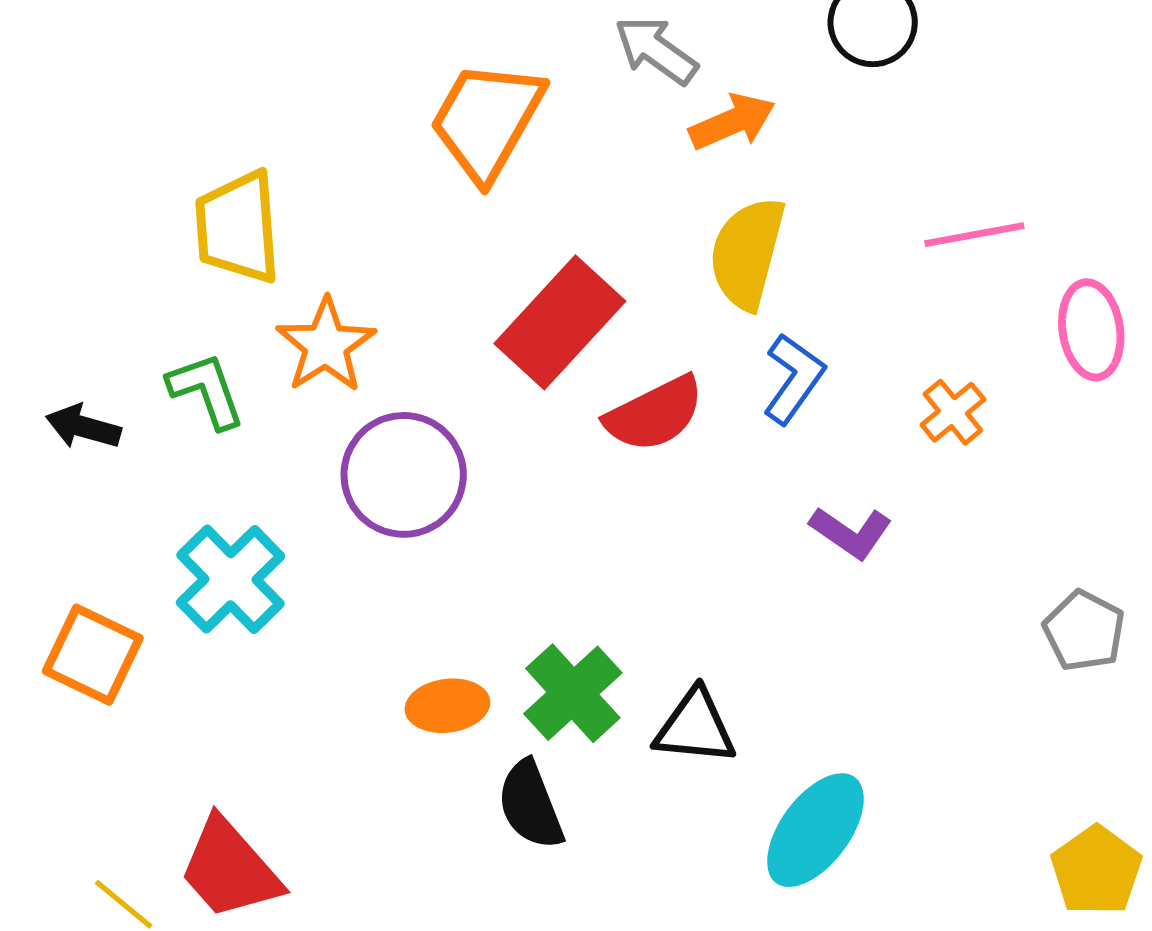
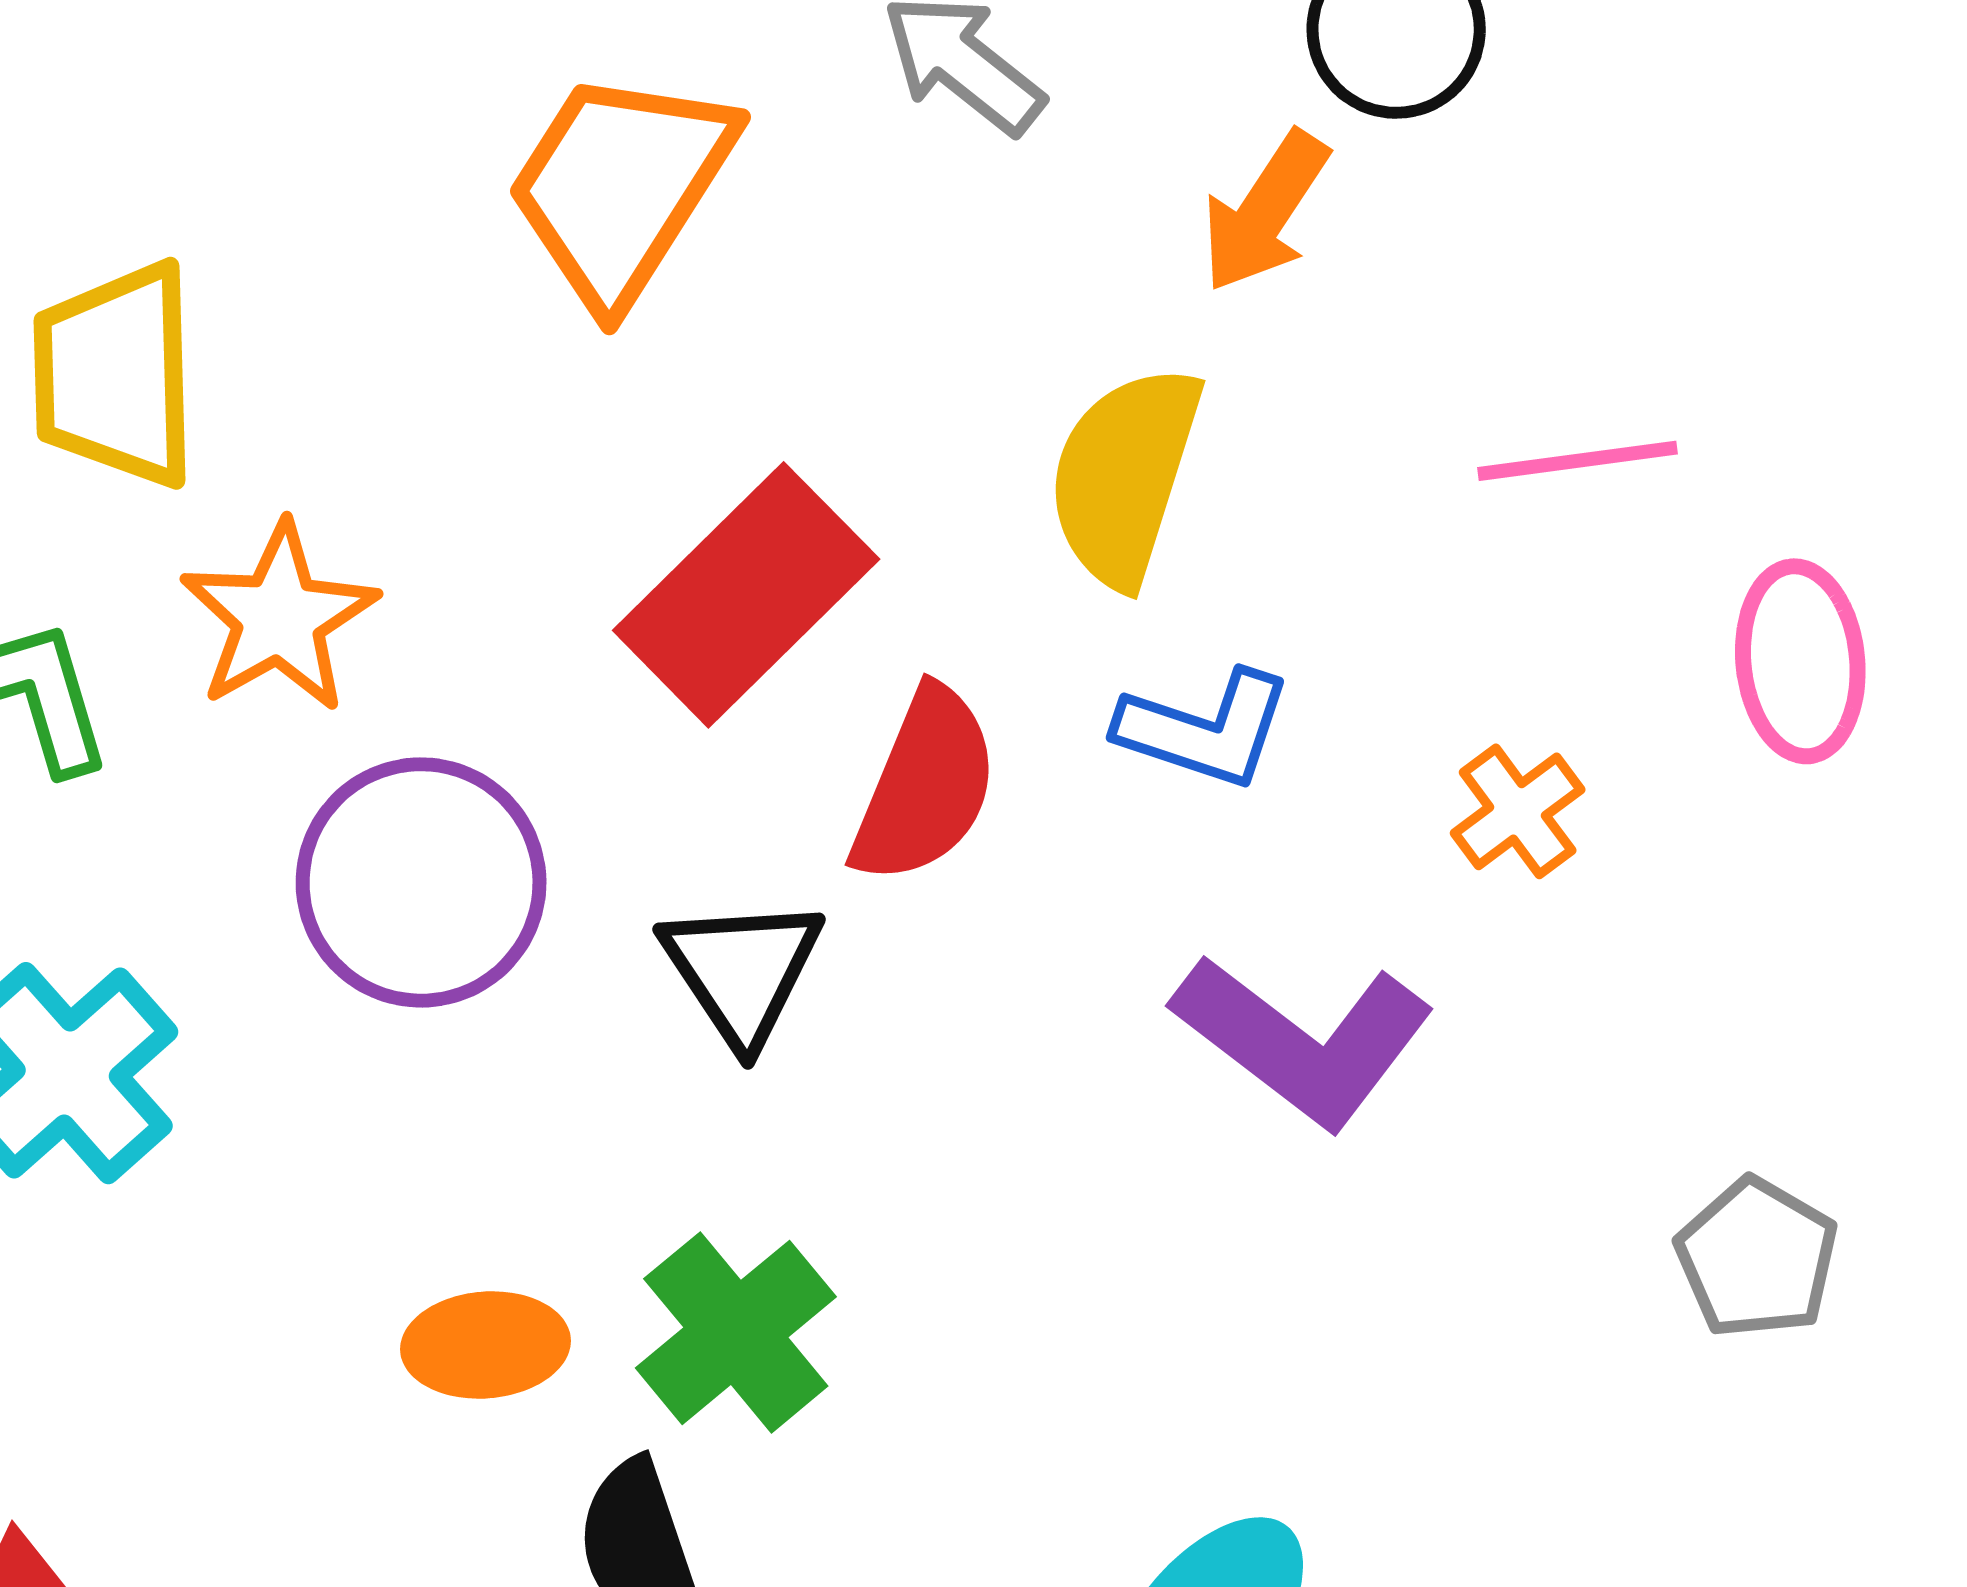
orange arrow: (732, 122) -> (1265, 212), moved, turned 144
blue L-shape: (794, 379) -> (1205, 729), turned 70
red semicircle: (654, 414) -> (925, 786), turned -44
purple L-shape: (851, 532) -> (1303, 1040), size x1.6
black triangle: (695, 727) -> (742, 971), moved, turned 48

